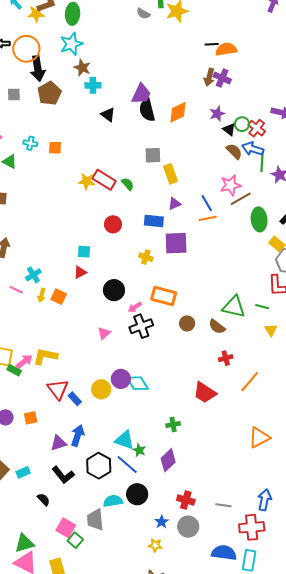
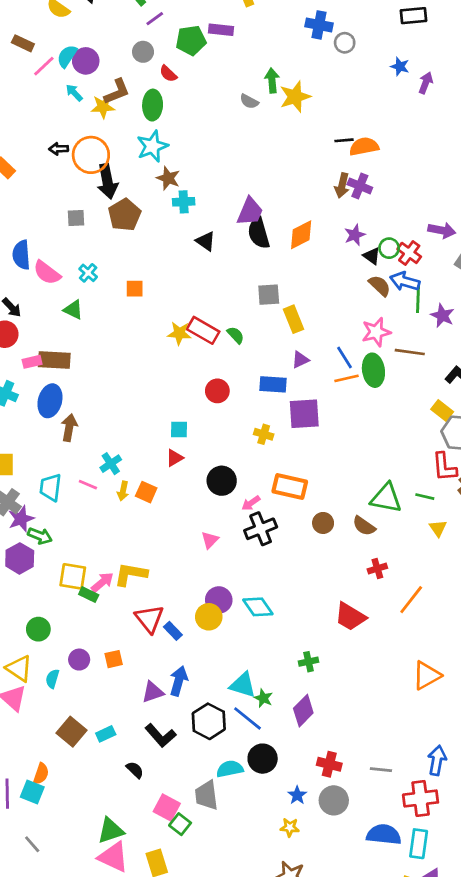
cyan cross: (30, 143) -> (88, 273), moved, turned 32
brown line: (241, 199) -> (410, 352), moved, turned 40
green ellipse: (259, 219) -> (373, 370), moved
purple circle: (121, 379) -> (219, 600), moved

